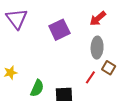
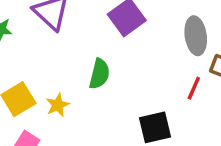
green semicircle: (37, 88) -> (99, 74), moved

